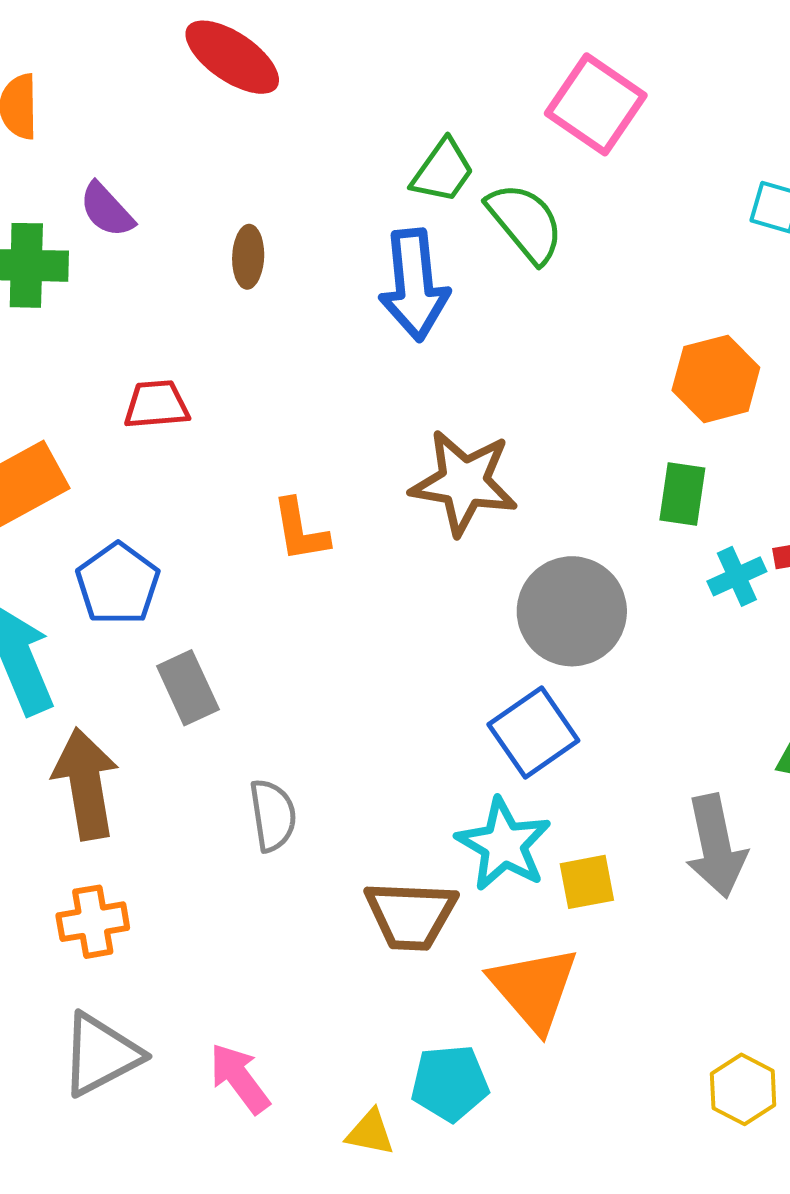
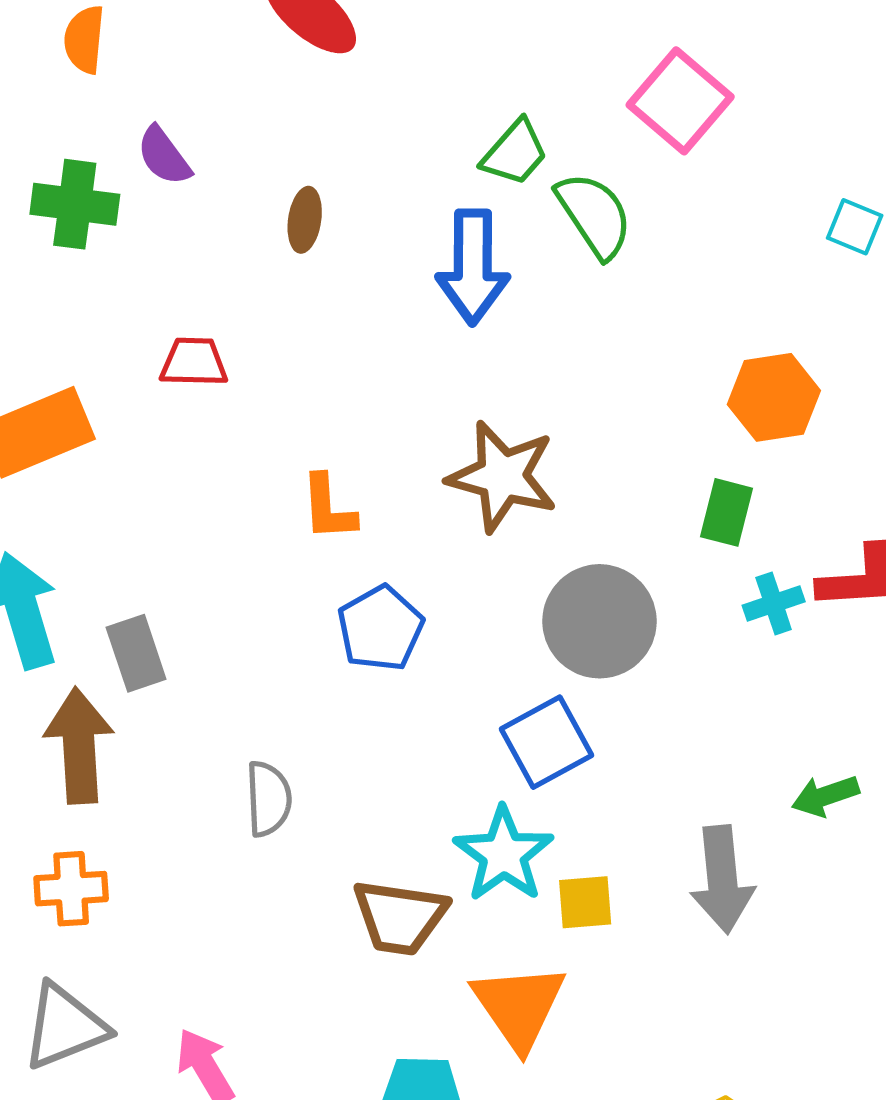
blue pentagon: (118, 584) -> (380, 628), moved
gray rectangle: (188, 688) -> (136, 653), moved

